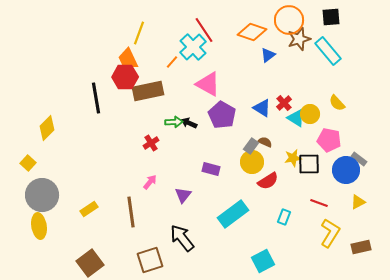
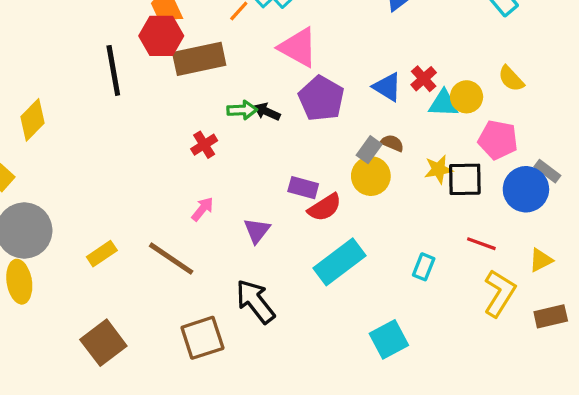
cyan triangle: (296, 118) -> (443, 103), turned -30
red semicircle: (268, 181) -> (325, 207), moved
yellow triangle: (358, 202) -> (541, 260), moved
brown line: (131, 212) -> (171, 259), turned -48

